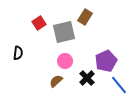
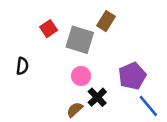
gray square: (64, 32) -> (80, 40), turned 30
black cross: (87, 78) -> (97, 97), moved
brown semicircle: (56, 81) -> (75, 110), moved

